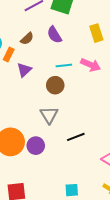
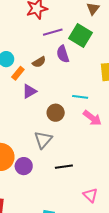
purple semicircle: (54, 35) -> (63, 54), moved
cyan line: (64, 65) -> (80, 97), moved
pink arrow: (91, 65) -> (92, 118), moved

